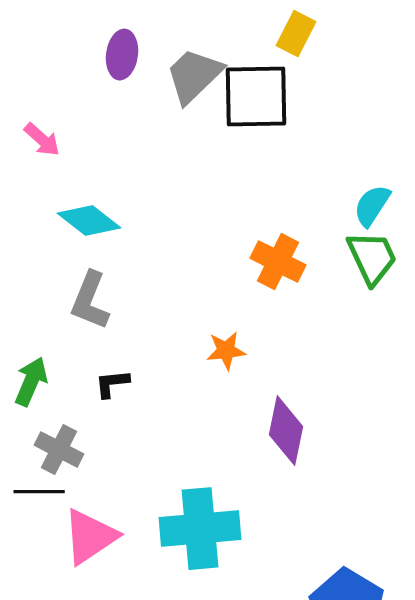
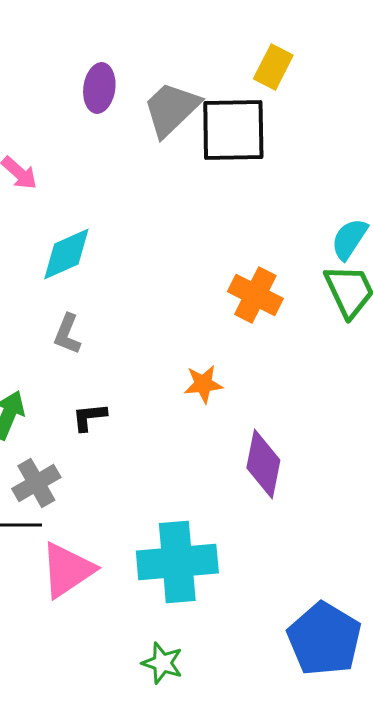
cyan diamond: (89, 221) -> (66, 254), turned -62
gray L-shape: (90, 301) -> (67, 334), size x0.7
gray cross: (59, 450) -> (36, 483), turned 33

